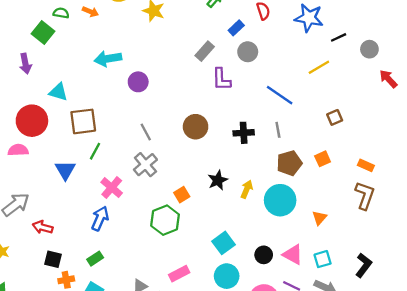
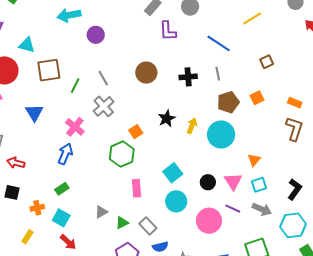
green line: (95, 151) -> (75, 86), moved
orange triangle: (319, 218) -> (254, 160), moved
pink triangle: (293, 255) -> (233, 181), turned 30
black square: (53, 259) -> (12, 192), moved
pink rectangle: (179, 274) -> (137, 188), moved, turned -66

